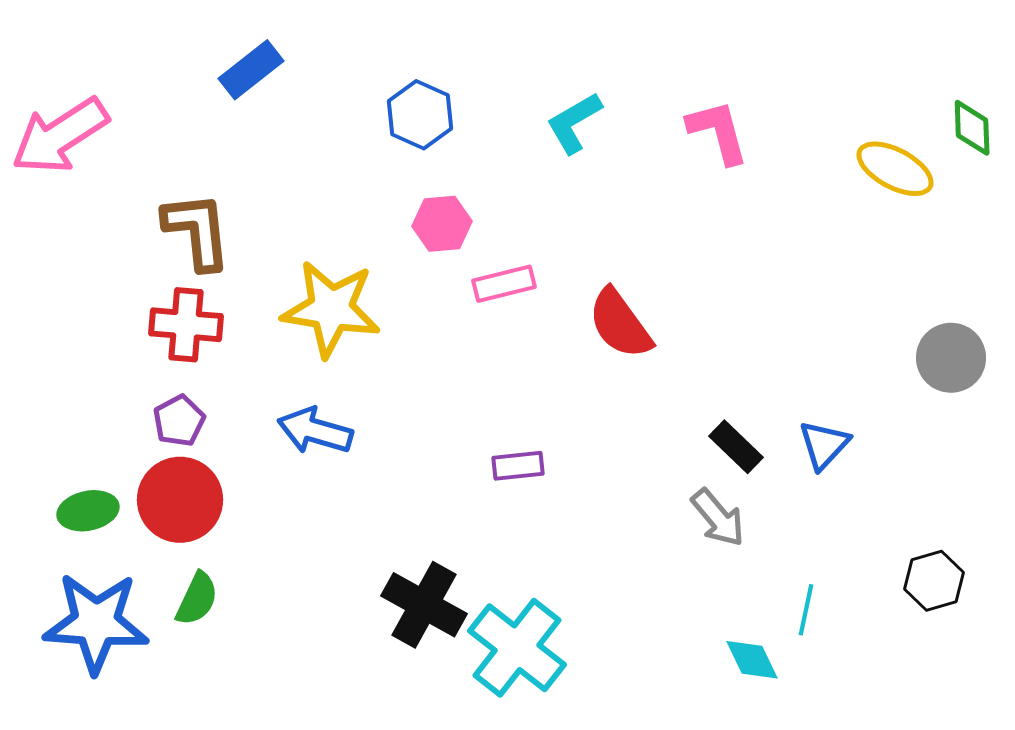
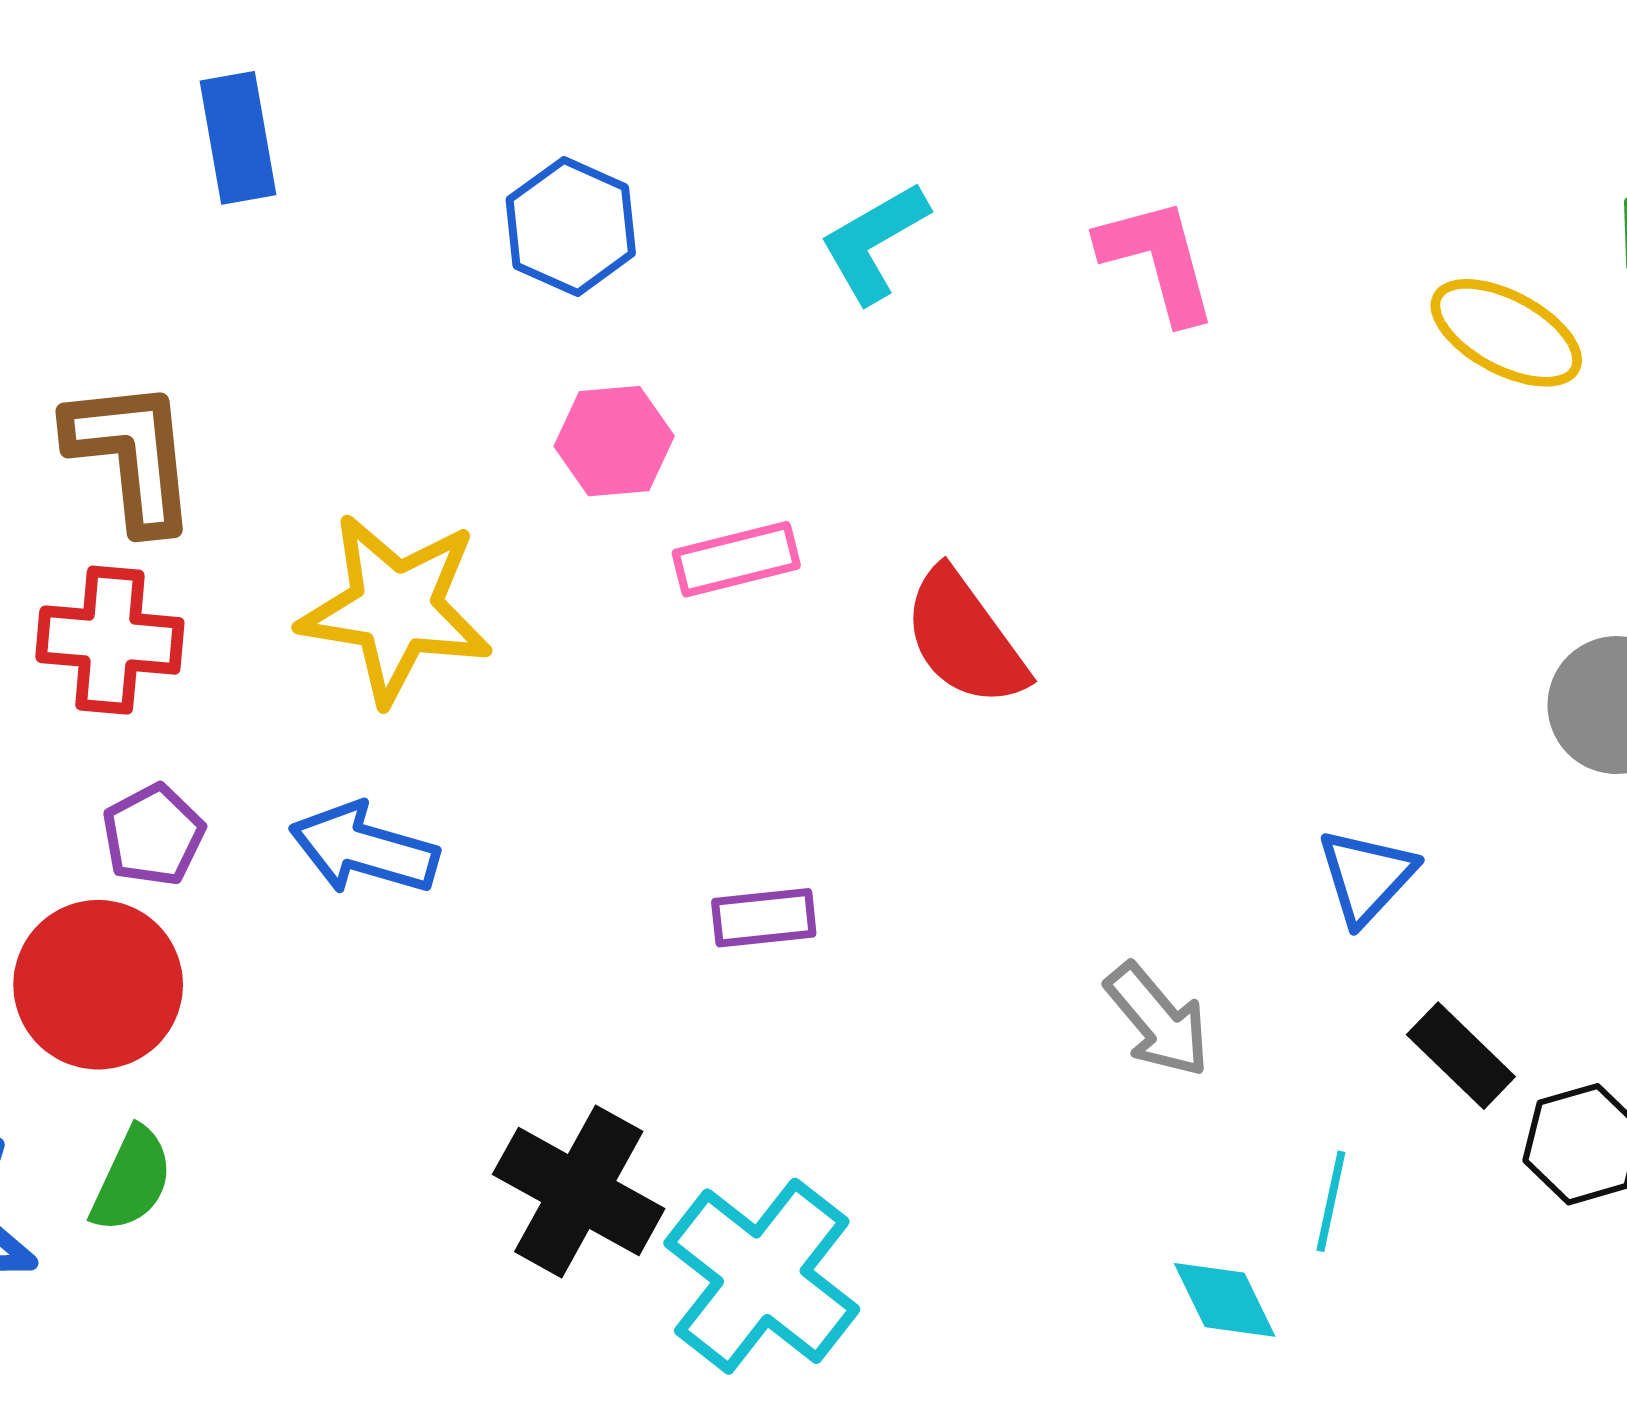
blue rectangle: (251, 70) -> (238, 138), turned -62
purple pentagon: (179, 421) -> (153, 835), moved
black rectangle: (736, 447) -> (1461, 1056), moved

